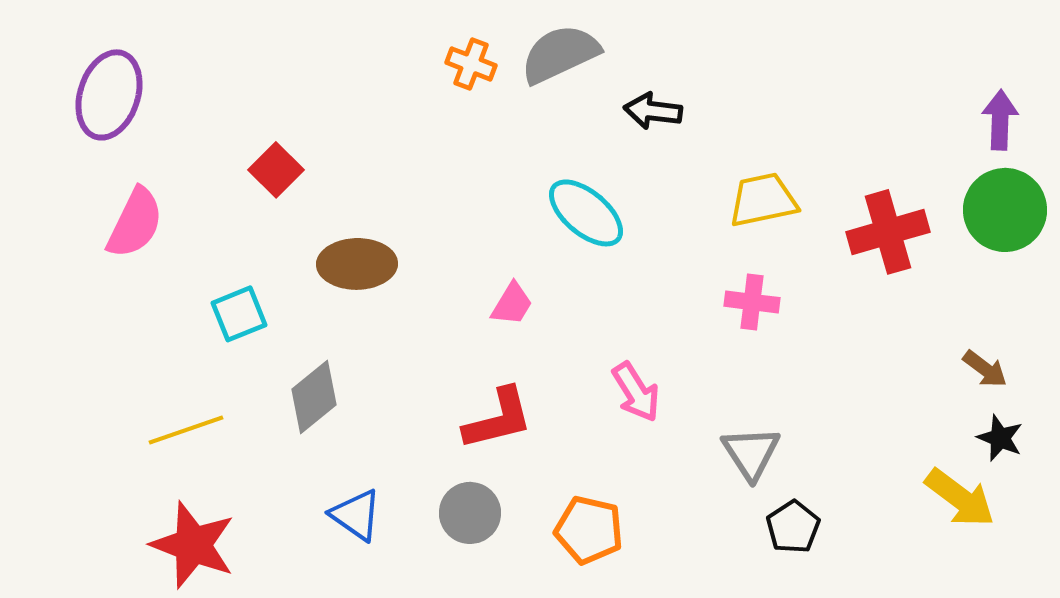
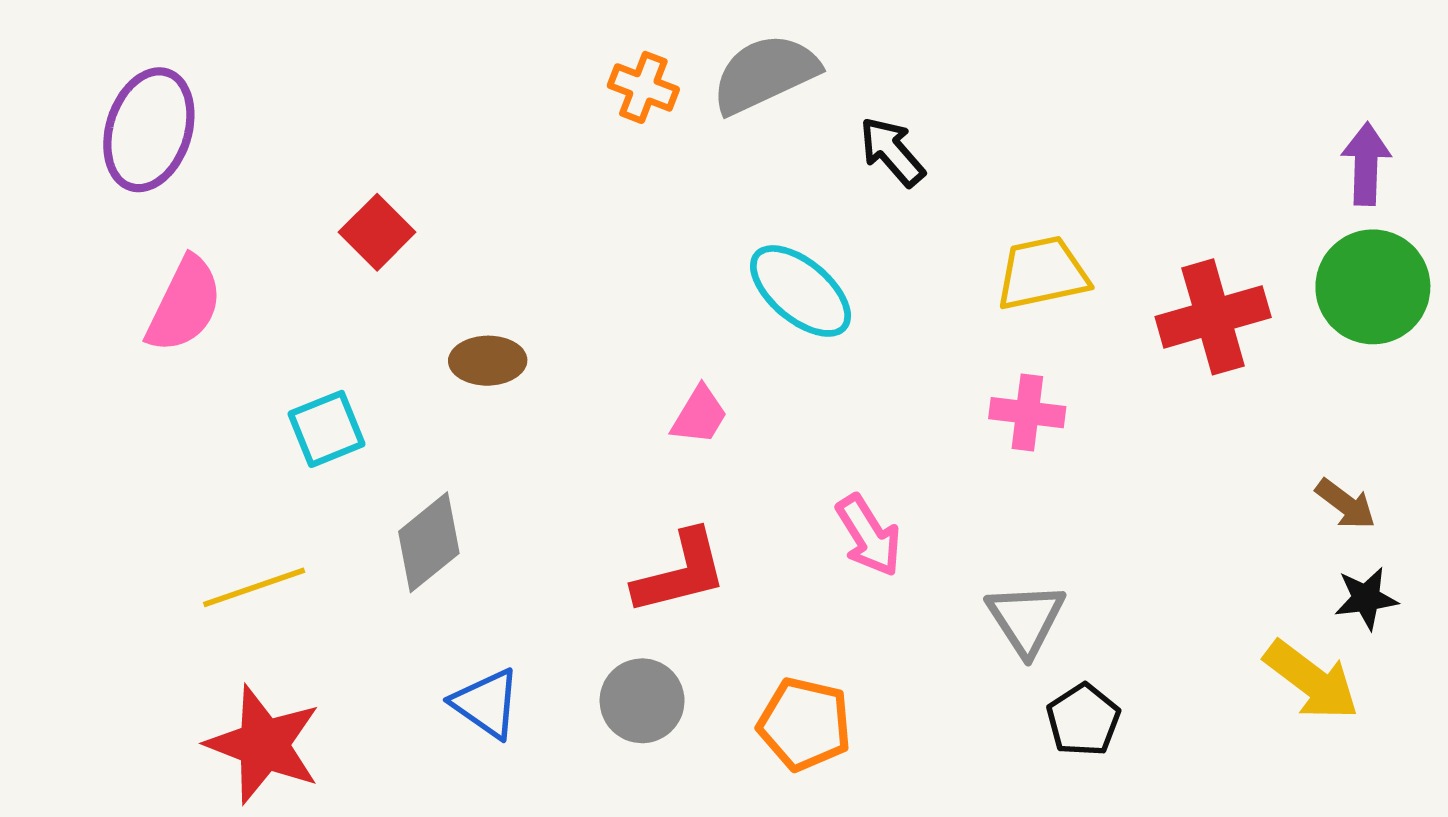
black arrow: (653, 111) -> (892, 152), turned 42
brown ellipse: (357, 264) -> (488, 361), size x0.7
black star: (1000, 438) -> (1366, 598), turned -30

